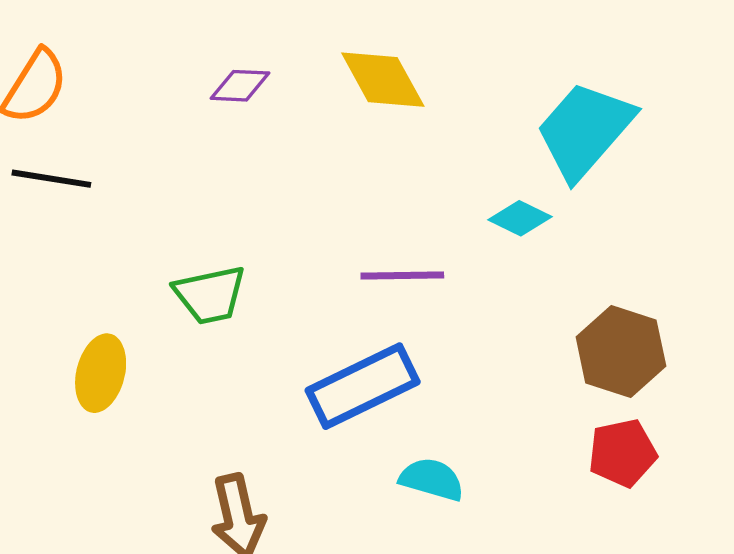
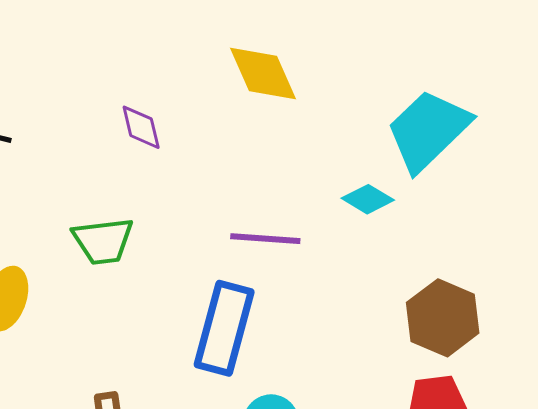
purple diamond: (240, 86) -> (141, 127), moved, turned 69
blue rectangle: (363, 386) -> (224, 328), turned -54

